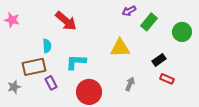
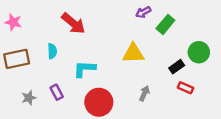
green circle: (182, 32) -> (199, 52), moved
brown rectangle: (34, 67) -> (17, 59), moved
gray star: (14, 87) -> (29, 98), moved

